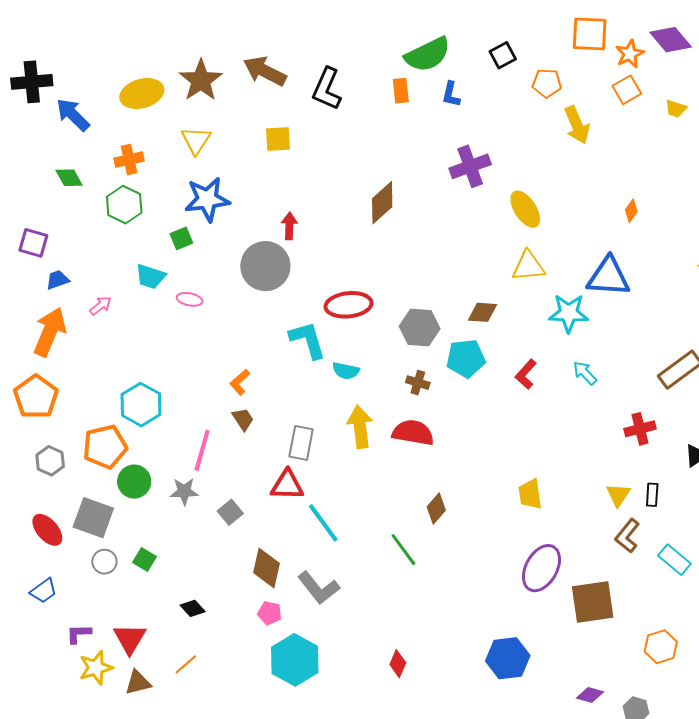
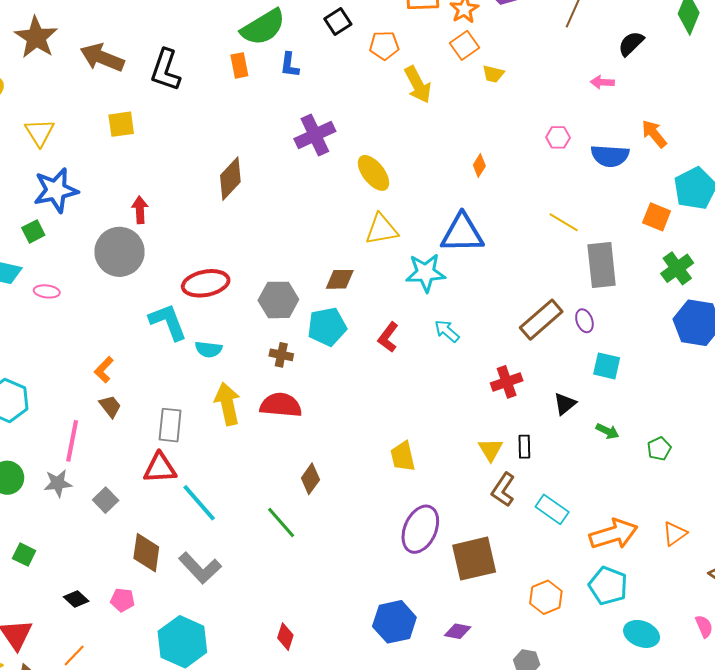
brown star: (201, 80) -> (36, 37), moved
yellow trapezoid: (676, 109) -> (493, 74), moved
pink pentagon: (270, 613) -> (122, 600), moved
purple diamond: (590, 695) -> (458, 631), moved

